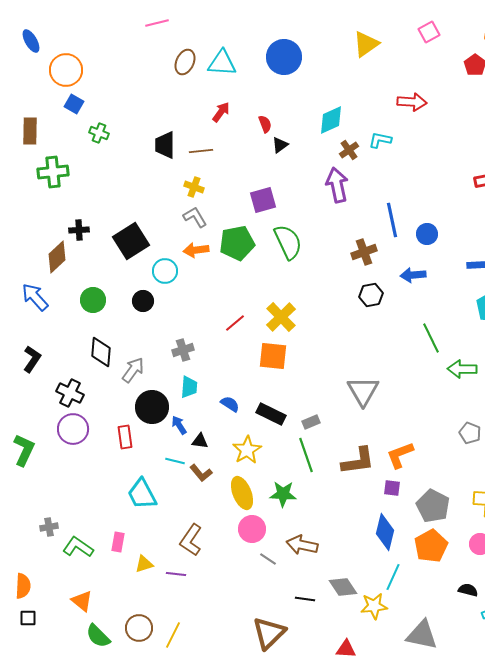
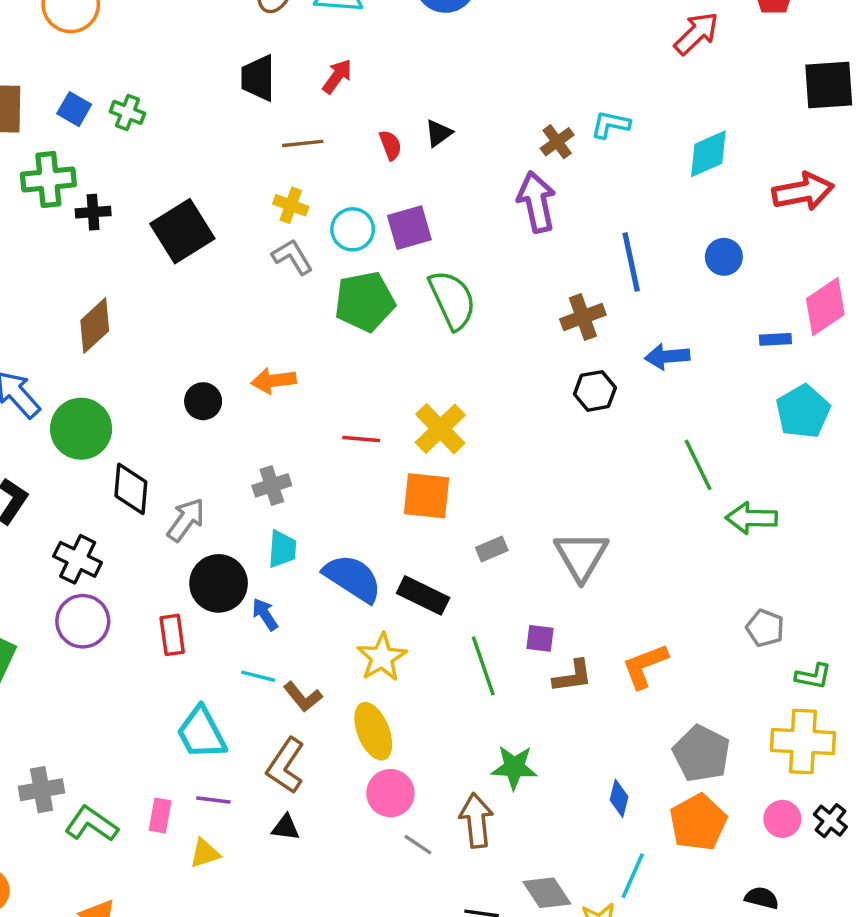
red arrow: (412, 102) -> (696, 33), moved, turned -48
blue square: (74, 104) -> (74, 109), moved
cyan diamond: (331, 120) -> (708, 154), moved
red semicircle: (265, 124) -> (390, 145), moved
black trapezoid: (165, 145) -> (258, 78), moved
black cross: (79, 230) -> (93, 212), moved
blue circle: (427, 234) -> (724, 257), moved
black square: (131, 241) -> (182, 231), moved
orange arrow: (196, 250) -> (274, 381), moved
brown diamond: (57, 257) -> (95, 326), moved
cyan circle: (165, 271) -> (353, 229), moved
green circle: (93, 300) -> (81, 429), moved, size x1.4
red line: (235, 323) -> (361, 439), turned 45
blue semicircle: (230, 404) -> (353, 578), size x1.8
gray rectangle: (311, 422) -> (492, 549), moved
black triangle: (200, 441) -> (286, 827), moved
brown L-shape: (358, 461) -> (573, 676), size x0.7
purple square: (392, 488) -> (540, 638), moved
green star: (283, 494) -> (514, 767), moved
gray cross: (49, 527) -> (42, 790), size x1.4
blue diamond: (385, 532) -> (619, 798), size x0.6
brown L-shape: (191, 540) -> (286, 766), moved
brown arrow: (302, 545) -> (476, 821), turned 72
purple line: (176, 574) -> (213, 800), moved

